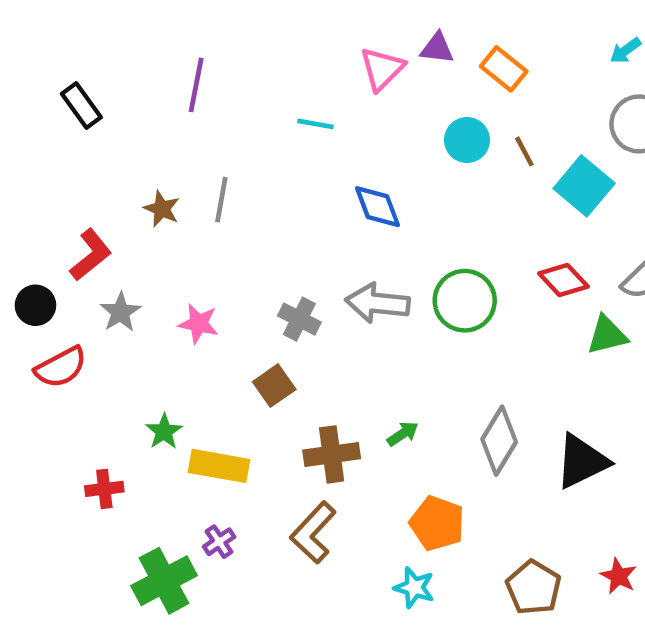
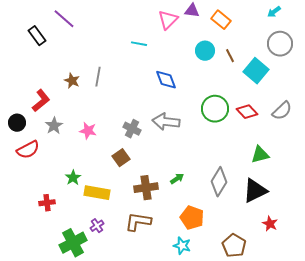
purple line: (196, 85) -> (64, 19), moved, turned -60
green circle: (465, 301) -> (215, 109), moved
green triangle: (607, 335) -> (260, 155), moved
brown L-shape: (313, 533) -> (138, 222), turned 56
red star: (618, 576) -> (270, 224), moved

